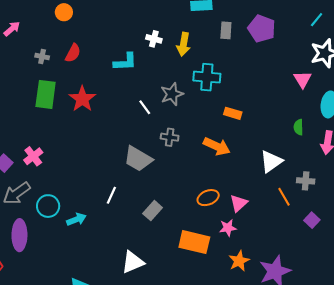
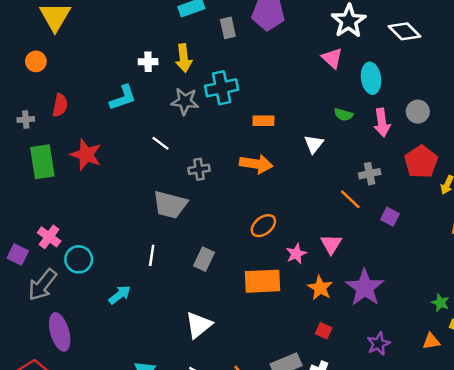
gray star: (172, 94) -> (185, 101), moved, turned -30
green semicircle: (298, 127) -> (343, 115), turned -56
white triangle: (271, 162) -> (314, 144), moved, size x0.7
pink triangle: (239, 203) -> (331, 244), moved
cyan circle: (48, 206) -> (79, 259), moved

